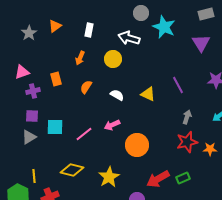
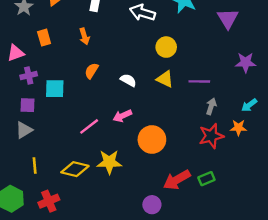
orange arrow: (80, 58) -> (84, 36), turned -40
yellow circle: (113, 59) -> (166, 47), moved
orange rectangle: (56, 79) -> (44, 38), moved
purple line: (178, 85) -> (199, 81), moved, turned -60
cyan square: (55, 127) -> (55, 89), moved
orange star: (210, 149) -> (238, 128), moved
yellow line: (34, 176) -> (35, 166), moved
yellow star: (109, 177) -> (109, 162), moved, turned 30

